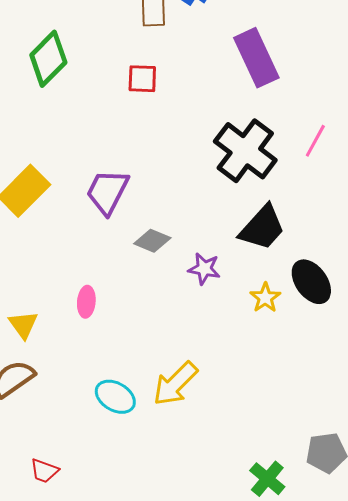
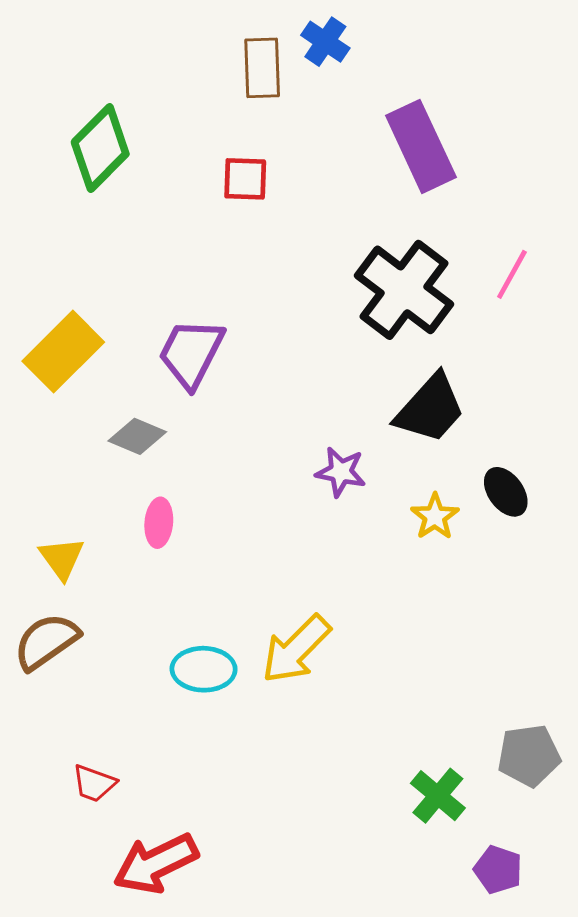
gray diamond: (152, 241) -> (137, 436), moved
black ellipse: (311, 282) -> (506, 492), size x0.7
cyan ellipse: (115, 397) -> (204, 669), turned -30

